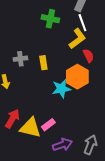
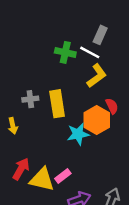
white line: (82, 23) -> (90, 52), moved, turned -42
red semicircle: (88, 56) -> (112, 106), moved
yellow rectangle: (43, 63) -> (57, 104), size x1.6

